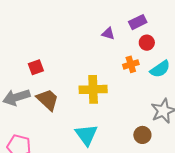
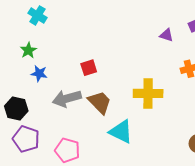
cyan triangle: (86, 135) -> (121, 132), moved, turned -30

